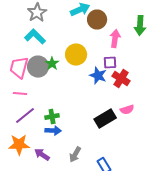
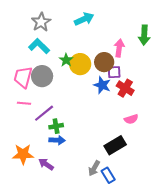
brown circle: (97, 20) -> (104, 62), moved
green star: (52, 64) -> (66, 60), moved
purple line: (25, 116) -> (44, 113), moved
black rectangle: (105, 119) -> (115, 145), moved
gray arrow: (75, 155) -> (94, 168), moved

